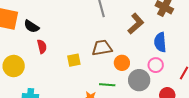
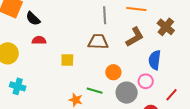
red semicircle: (42, 47) -> (39, 40), turned -88
brown trapezoid: (102, 48) -> (98, 42), moved

